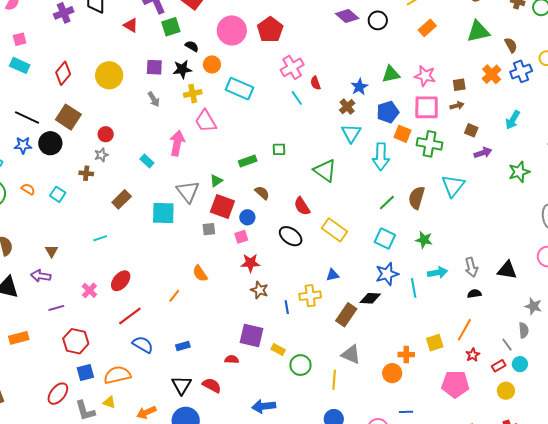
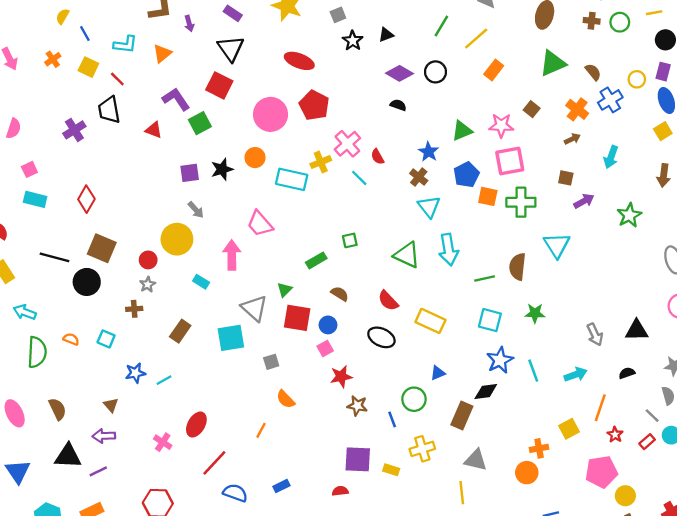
black semicircle: (192, 46) -> (398, 105), moved
yellow circle: (109, 75) -> (177, 239), moved
brown square: (459, 85) -> (532, 109), moved, turned -32
yellow cross: (193, 94) -> (321, 162), moved
brown arrow: (457, 106) -> (572, 139), moved
blue star: (23, 145) -> (135, 373), moved
cyan arrow: (381, 157) -> (449, 250), moved
green line: (387, 203) -> (485, 278), turned 42
gray square: (209, 229) -> (271, 362), moved
cyan arrow: (437, 272) -> (576, 374), moved
black semicircle: (474, 294) -> (627, 373), moved
yellow cross: (310, 296) -> (422, 449), moved
purple line: (56, 308) -> (98, 471), moved
green circle: (300, 365) -> (414, 399), moved
yellow circle: (506, 391) -> (625, 496), moved

